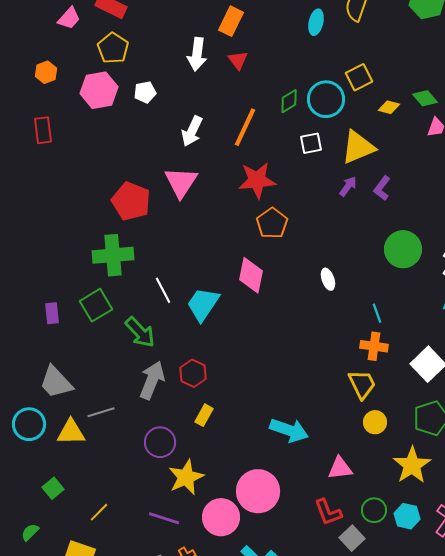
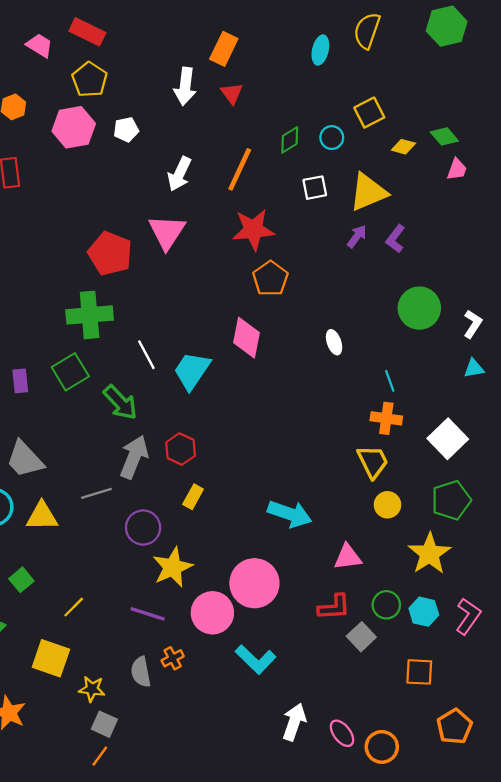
pink trapezoid: (69, 18) -> (40, 45), turned -100
cyan circle: (326, 99) -> (332, 138), size x0.6
gray line: (101, 412) -> (96, 493), moved
red L-shape: (328, 512) -> (334, 607), turned -72

